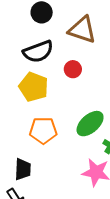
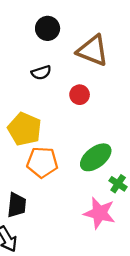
black semicircle: (38, 52) -> (41, 73), size x0.6
yellow pentagon: (34, 87) -> (25, 129), moved

